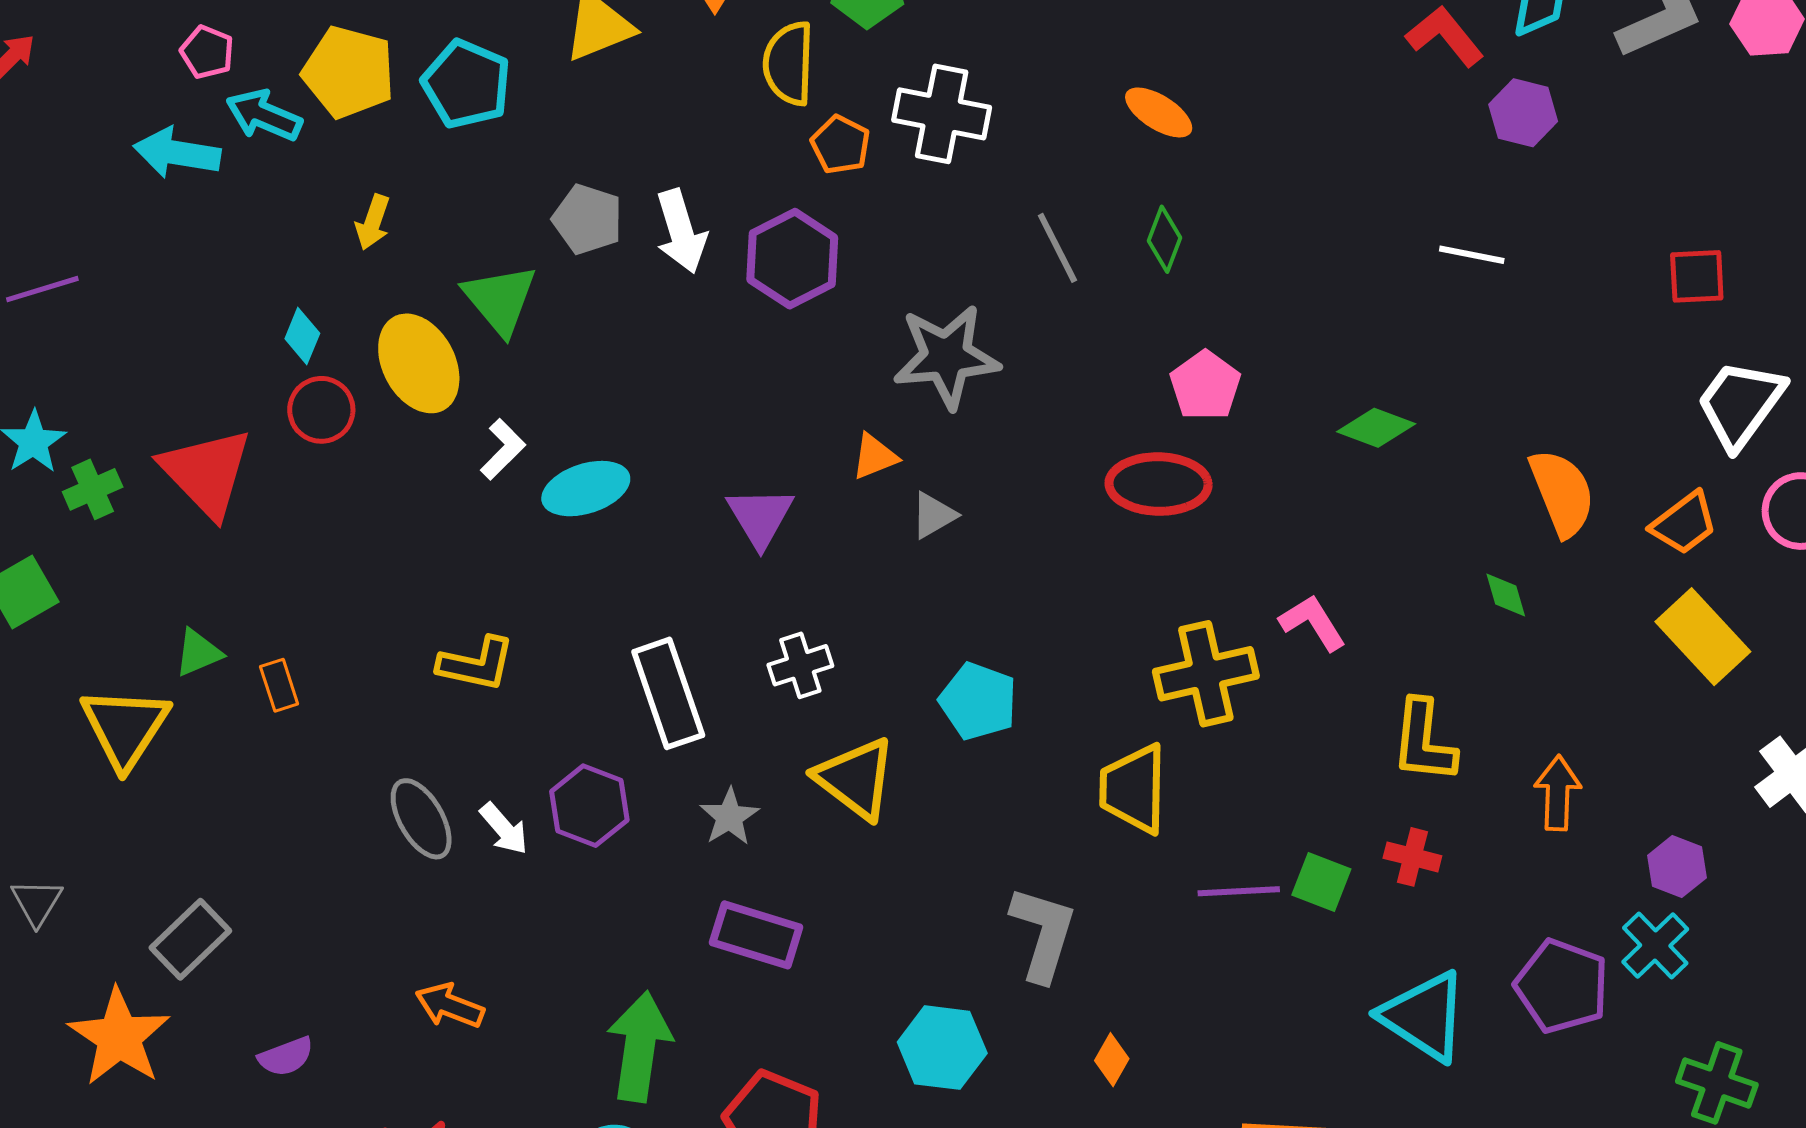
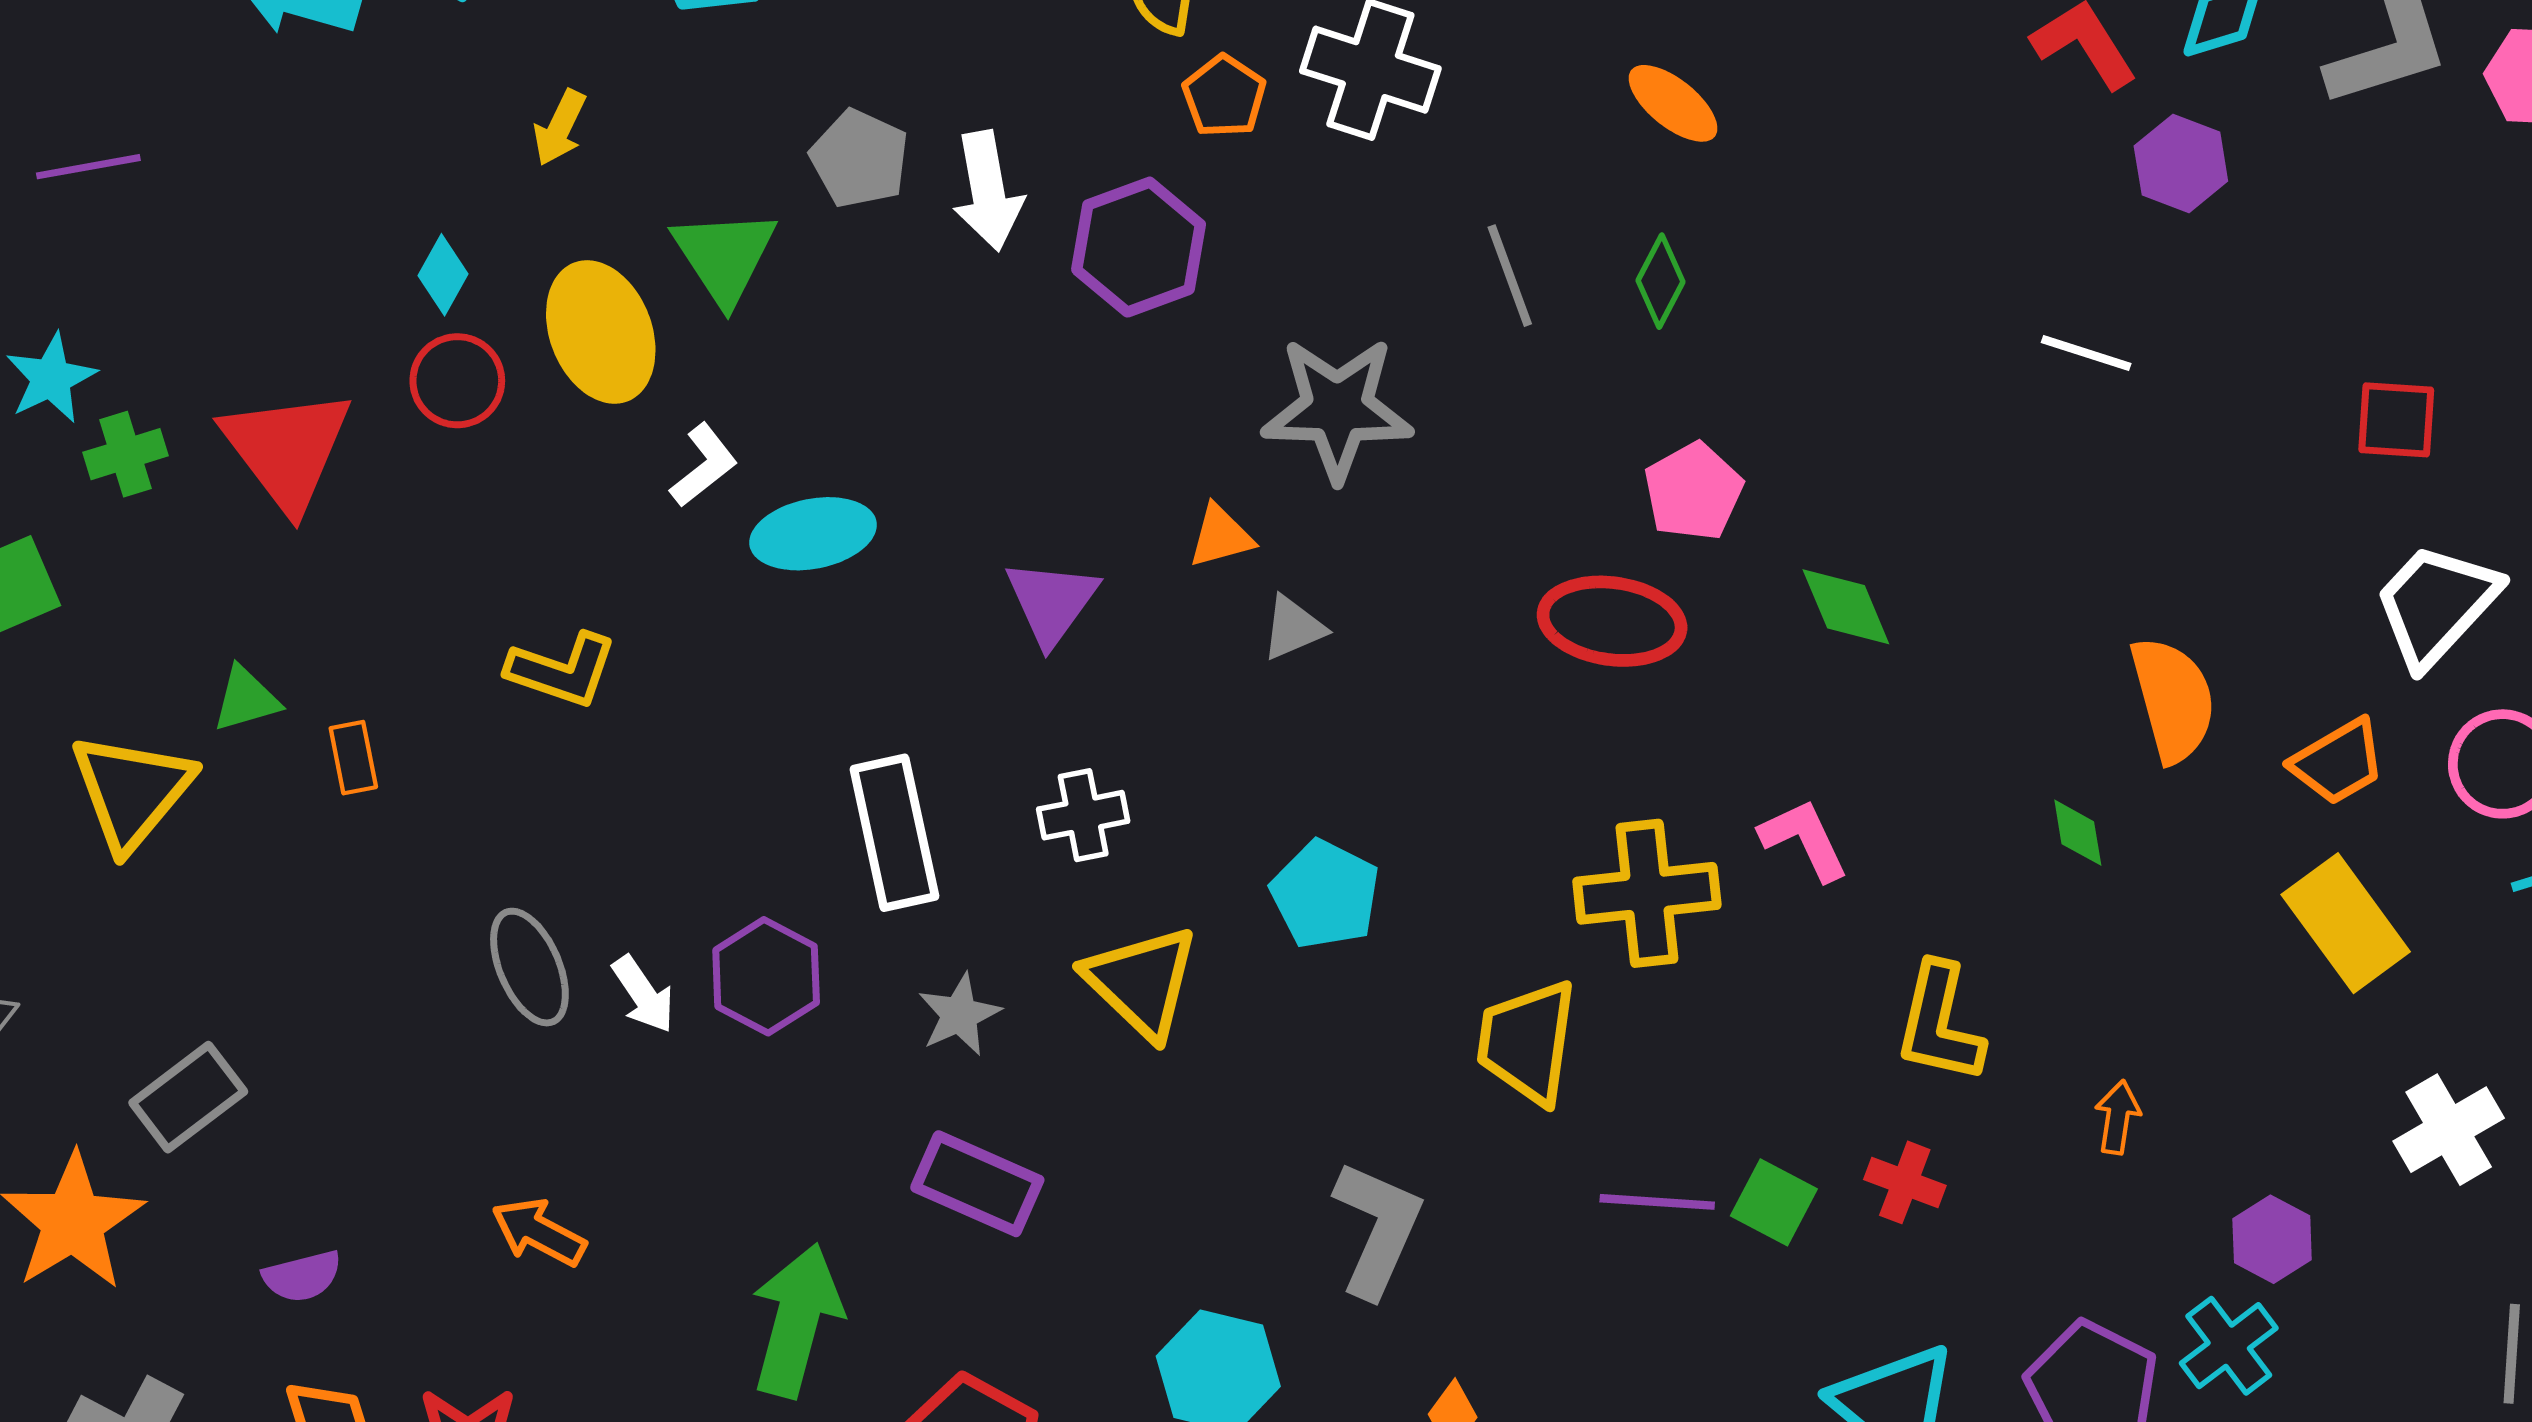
green diamond: (1376, 428) -> (1846, 607), moved, turned 40
yellow L-shape: (476, 664) -> (562, 670), moved
orange arrow: (1558, 793) -> (2118, 1117), size x0.7

